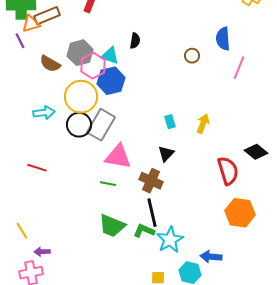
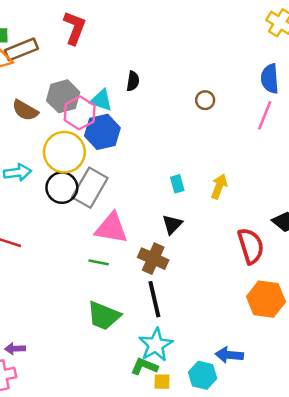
blue semicircle: (223, 39) -> (270, 79), moved
green L-shape: (144, 231) -> (144, 366), moved
cyan star: (170, 240) -> (156, 345), moved

